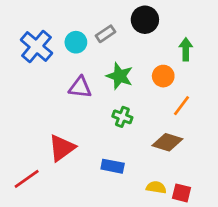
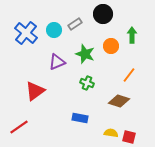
orange circle: (163, 76) -> (111, 46), moved
purple triangle: (80, 87) -> (57, 62), turned -30
red triangle: (62, 148) -> (35, 91), moved

